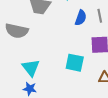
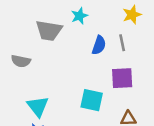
gray semicircle: (17, 31) -> (21, 61), size x0.7

